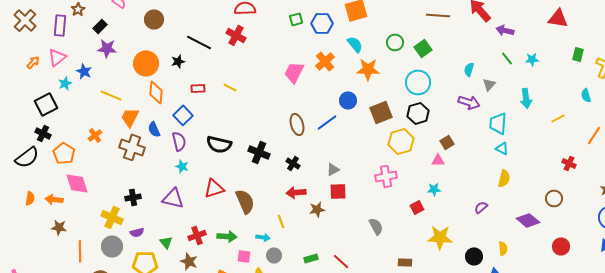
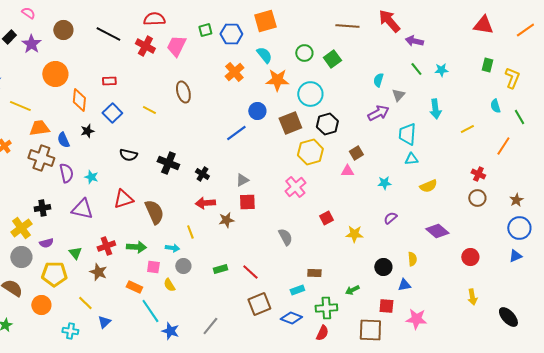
red triangle: (558, 18) -> (483, 25), moved
black line: (199, 42) -> (108, 34), moved
purple star: (107, 48) -> (31, 44), moved, turned 30
black star: (178, 61) -> (87, 131), moved
pink trapezoid: (294, 72) -> (176, 46), moved
cyan circle: (418, 82) -> (310, 94), moved
yellow line: (230, 87) -> (149, 110), moved
red rectangle: (198, 88) -> (109, 81), moved
orange diamond: (156, 92) -> (79, 100), moved
purple arrow: (469, 102) -> (378, 113), turned -45
blue square: (183, 115) -> (112, 113), moved
orange trapezoid: (130, 117) -> (39, 128), turned 55
brown ellipse: (297, 124) -> (183, 92), moved
purple semicircle: (179, 141) -> (66, 173), moved
black semicircle: (219, 144) -> (128, 155), size x0.7
cyan triangle: (502, 148) -> (411, 159), turned -32
pink cross: (386, 176) -> (295, 187), turned -30
yellow semicircle: (504, 178) -> (428, 186), moved, turned 54
cyan star: (434, 189) -> (384, 183), moved
brown circle: (554, 198) -> (477, 198), moved
yellow cross: (112, 217) -> (21, 228), turned 30
yellow star: (440, 237) -> (354, 234), moved, size x0.7

